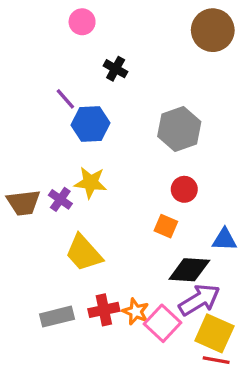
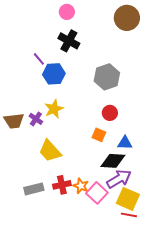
pink circle: (82, 22) -> (67, 12), moved
black cross: (116, 69) -> (69, 41), size x1.5
yellow star: (90, 183) -> (54, 109), turned -30
blue triangle: (224, 240) -> (125, 143), moved

